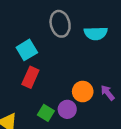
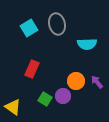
cyan semicircle: (96, 33) -> (87, 44), moved
cyan square: (27, 50) -> (29, 28), moved

